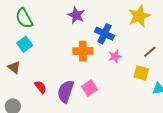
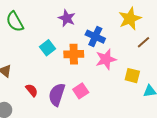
cyan square: (25, 44) -> (48, 48), moved
brown line: (150, 52) -> (143, 42), moved
pink star: (115, 56) -> (106, 59), size x1.5

